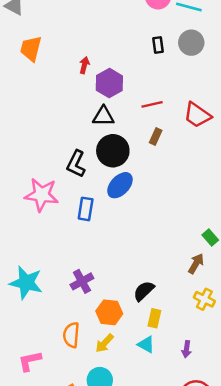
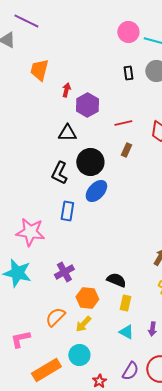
orange trapezoid: (31, 49) -> (39, 70), moved
black triangle: (103, 116) -> (67, 133), moved
pink star: (42, 195) -> (30, 232), moved
black semicircle: (144, 291) -> (116, 280), turned 66
orange semicircle: (71, 335) -> (55, 317), turned 40
cyan triangle: (146, 344) -> (126, 332), moved

